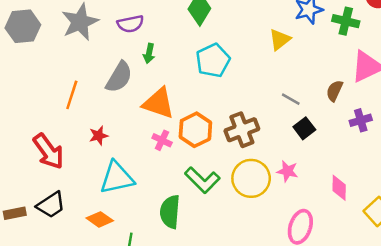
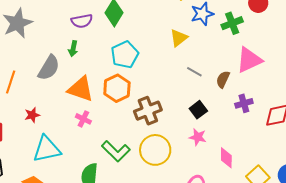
green cross: (346, 21) -> (232, 23), turned -35
purple semicircle: (130, 24) -> (82, 21), moved
gray line: (291, 99) -> (194, 72), moved
orange hexagon: (195, 130) -> (117, 88), moved
pink star: (287, 171) -> (198, 137), moved

